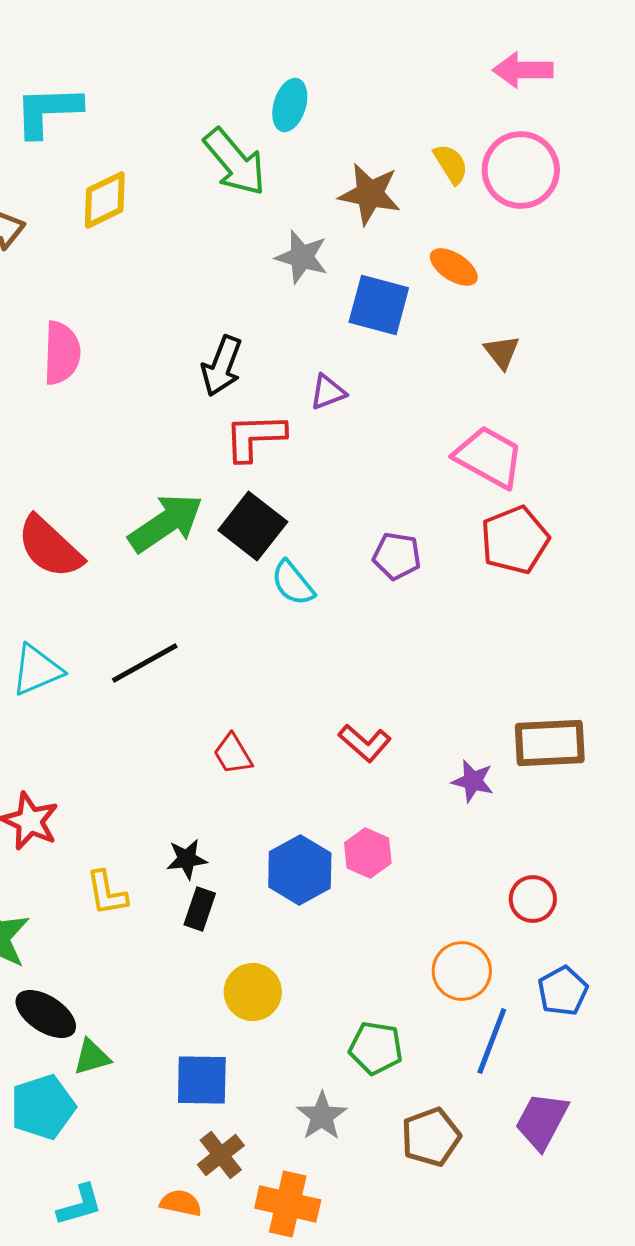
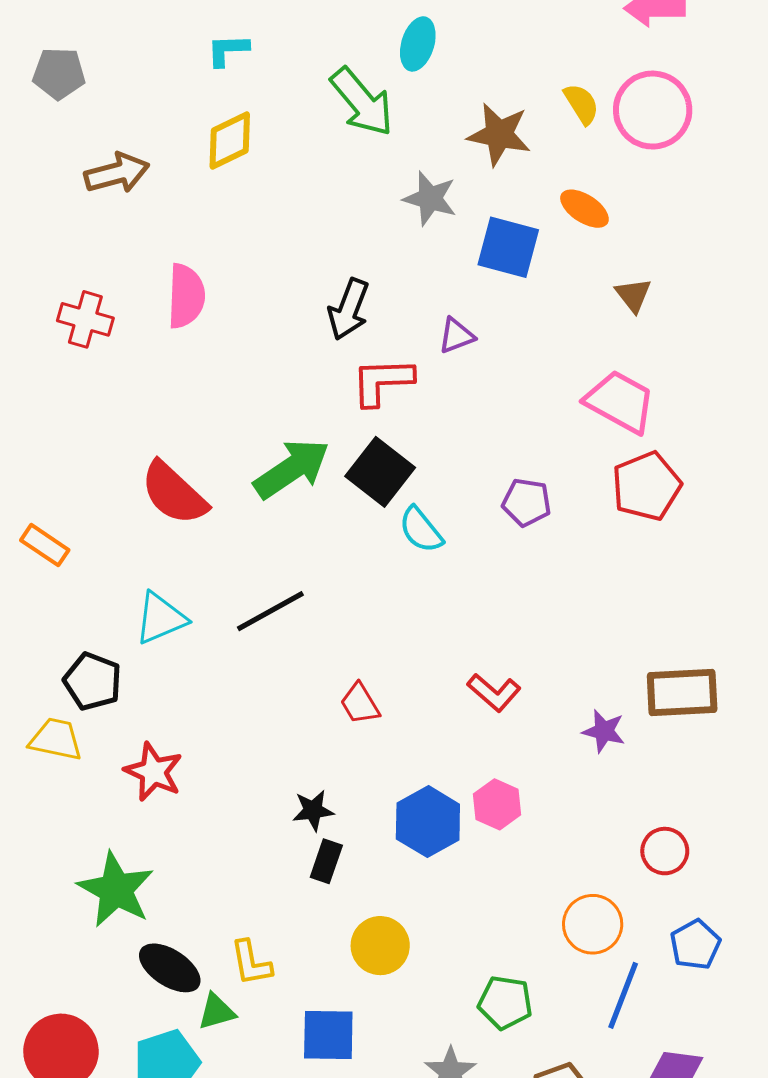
cyan L-shape: (48, 111) -> (228, 50), moved, size x0.6
yellow L-shape: (107, 893) -> (251, 963), moved

